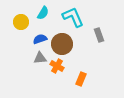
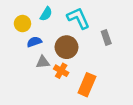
blue semicircle: (40, 39) -> (34, 42), moved
orange rectangle: (81, 79) -> (87, 85), size x1.5

